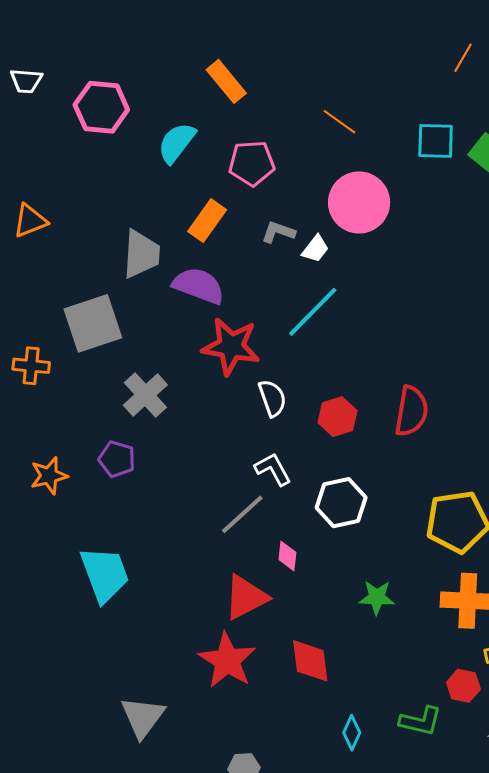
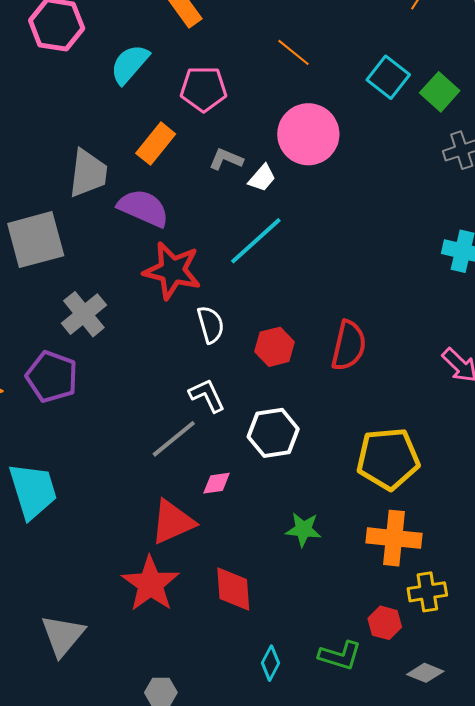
cyan square: (436, 141) -> (388, 77), turned 33
purple pentagon: (117, 459) -> (52, 377), size x1.4
pink diamond: (287, 556) -> (217, 483), turned 72

